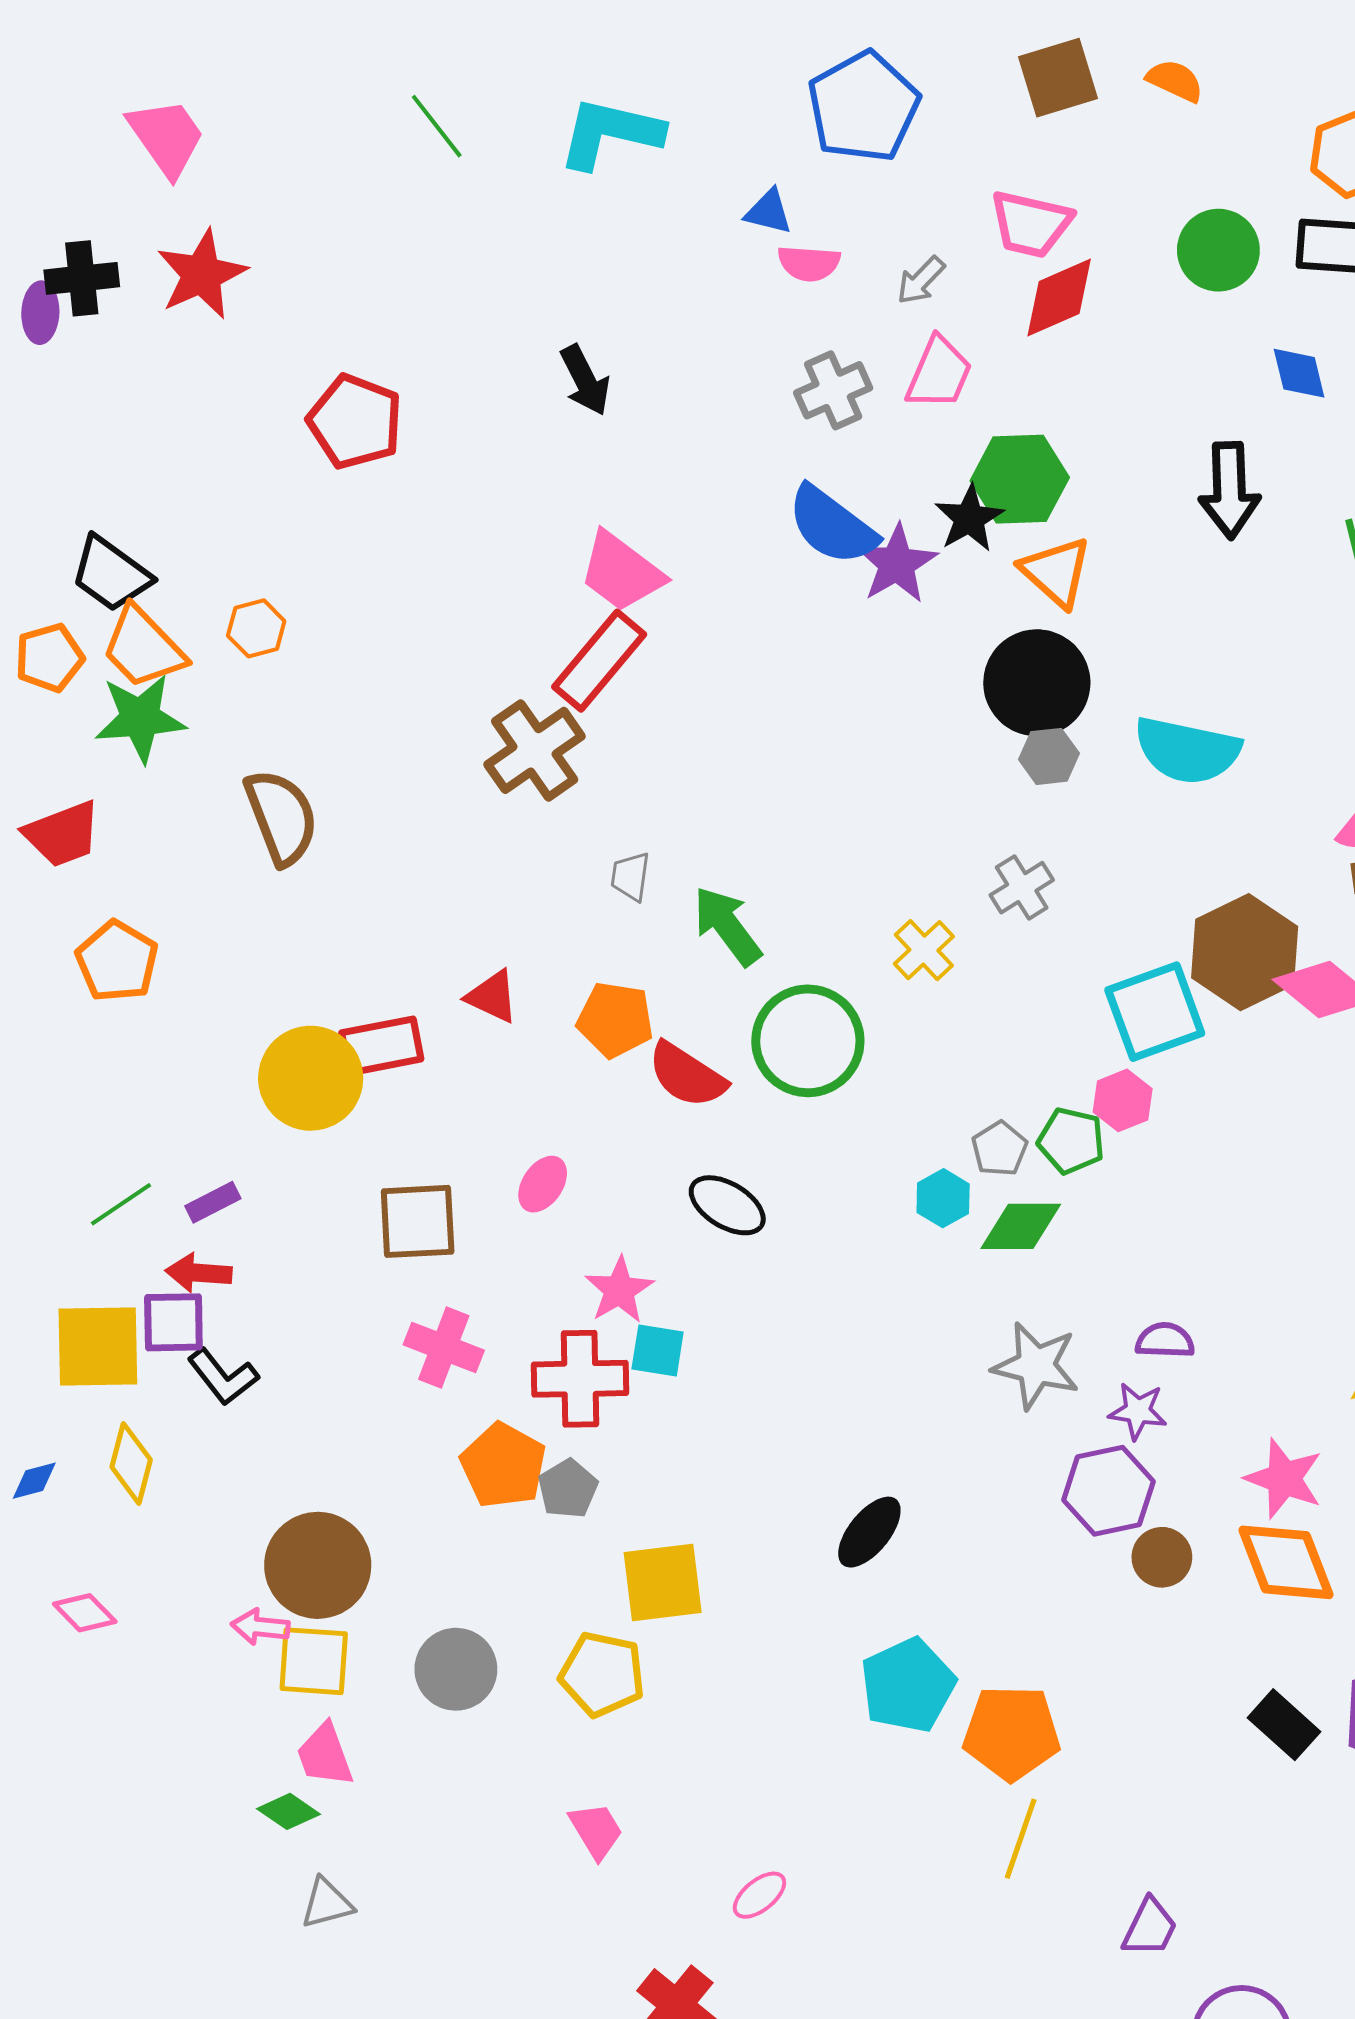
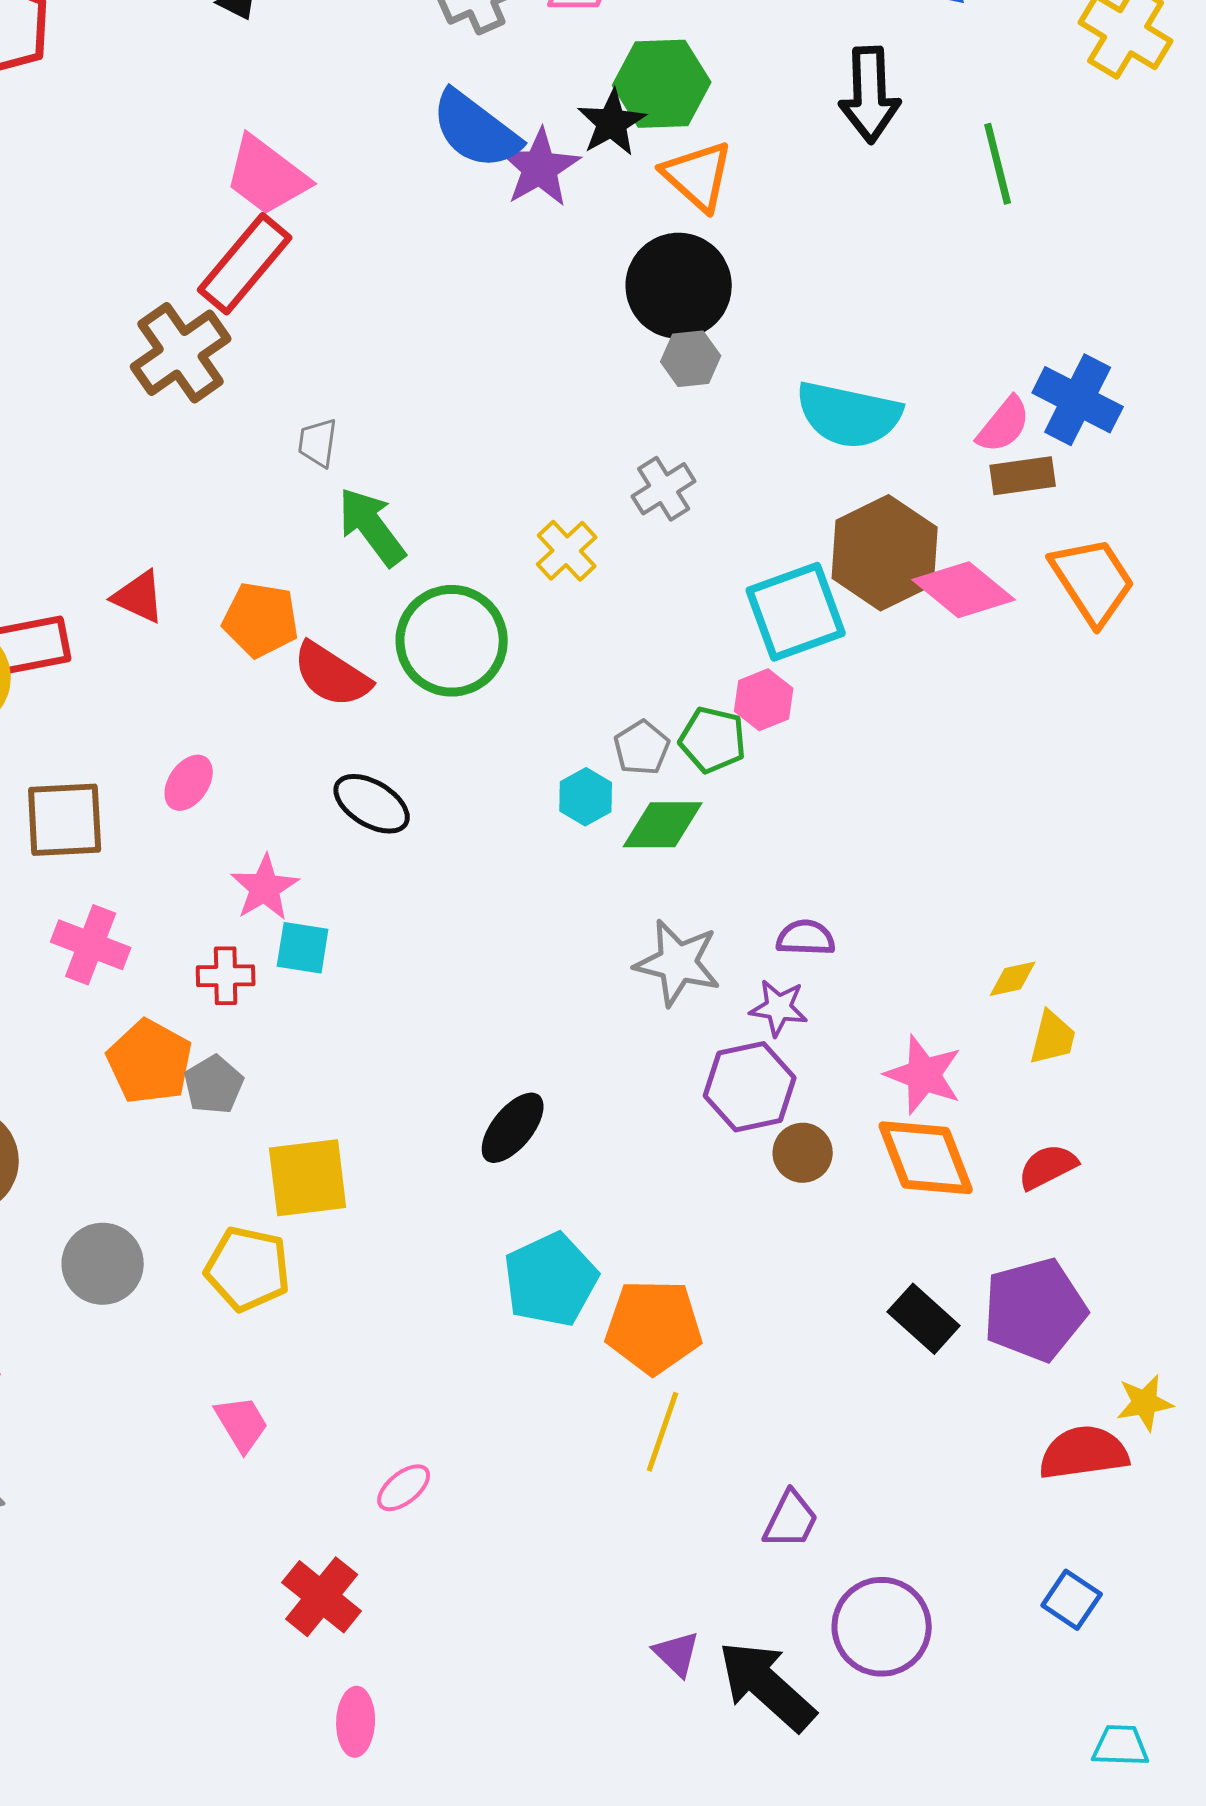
cyan semicircle: (1187, 750) -> (849, 415), moved
gray trapezoid: (630, 876) -> (318, 443), moved
red cross: (580, 1379) -> (226, 976), size x0.6

